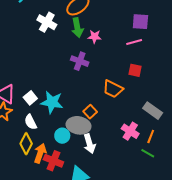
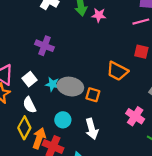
purple cross: (80, 61) -> (45, 46), moved
cyan star: (52, 102) -> (52, 84), size x0.6
orange square: (90, 112) -> (93, 95), turned -32
gray ellipse: (79, 125) -> (70, 87), moved

